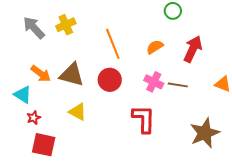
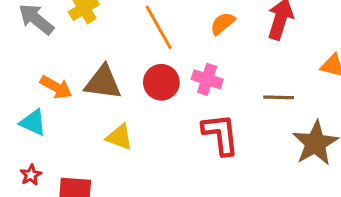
pink cross: (154, 82) -> (207, 79), moved
brown line: (178, 85) -> (279, 97), moved
red star: (34, 118) -> (31, 175), moved

